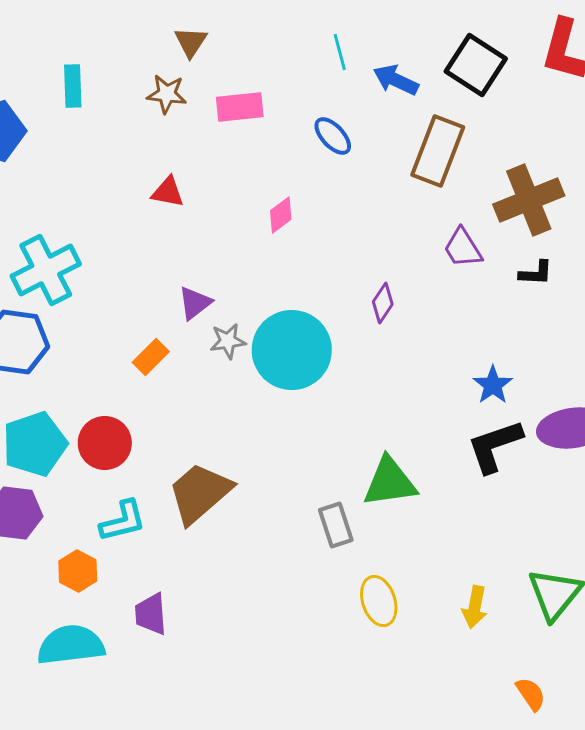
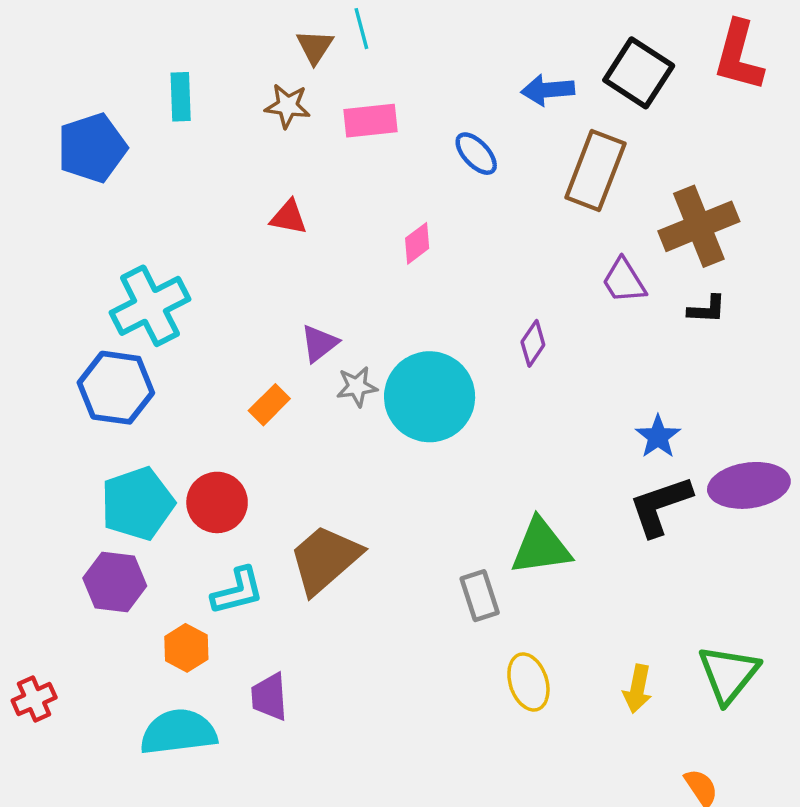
cyan line: (340, 52) -> (361, 29), moved
blue arrow: (396, 80) -> (548, 90), turned -30

